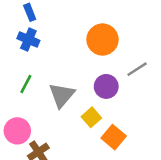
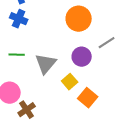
green line: (26, 84) -> (17, 55), turned 63

